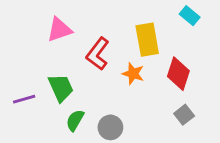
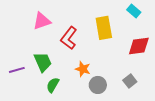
orange star: (133, 74) -> (83, 69), moved
red diamond: (178, 74) -> (139, 46), moved, turned 65
gray circle: (110, 127) -> (98, 85), moved

